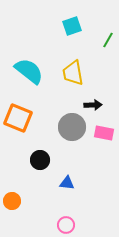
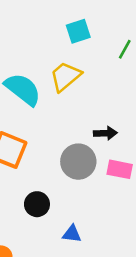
yellow trapezoid: (73, 73) -> (65, 76), moved, turned 60

